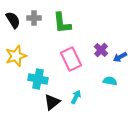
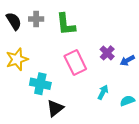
cyan semicircle: (110, 81) -> (127, 101), moved, turned -32
cyan arrow: (76, 97) -> (103, 92), moved

